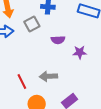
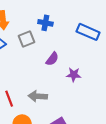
purple semicircle: (58, 40) -> (52, 59), turned -56

